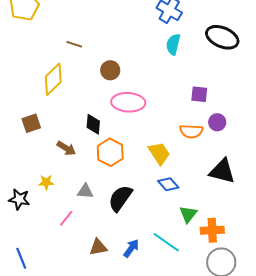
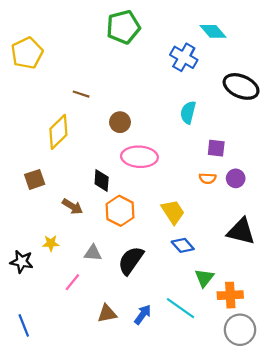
cyan semicircle: (173, 44) -> (188, 112), moved
orange semicircle: (191, 131) -> (208, 178), moved, size x0.7

